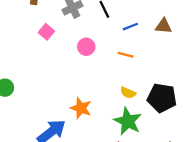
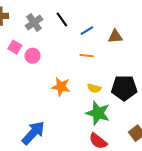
brown triangle: (164, 26) -> (115, 36), moved
pink circle: (86, 47) -> (32, 56), moved
orange star: (81, 108) -> (61, 87), moved

